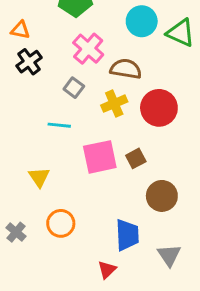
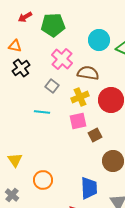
pink square: (100, 157) -> (78, 121), moved, size x0.7
yellow triangle: (39, 177) -> (15, 160), moved
gray cross: (16, 232) -> (12, 195), moved

